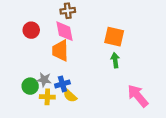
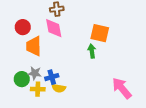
orange trapezoid: (60, 51) -> (34, 46), moved
green arrow: (115, 60) -> (92, 51), moved
yellow semicircle: (70, 96) -> (59, 88), turned -32

